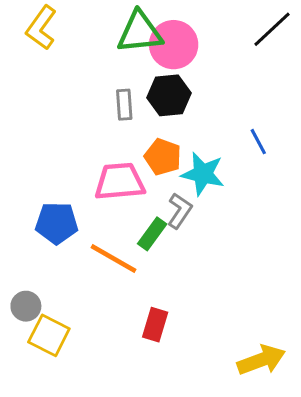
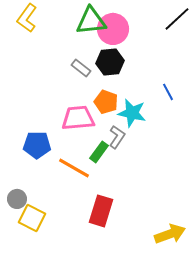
gray rectangle: (124, 105) -> (81, 68), turned -48
red rectangle: (155, 325) -> (101, 211), size x1.4

